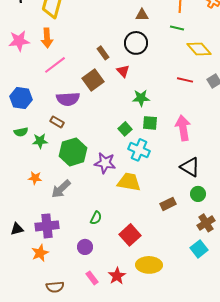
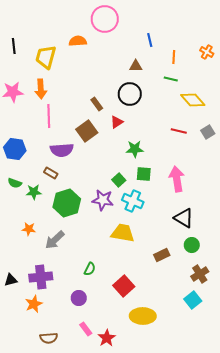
pink line: (55, 65) -> (49, 116), turned -55
red triangle: (123, 71) -> (117, 122), turned 40
green semicircle: (21, 132) -> (15, 183), turned 32
purple star: (105, 163) -> (103, 200), moved
red star: (117, 276) -> (107, 338), moved

